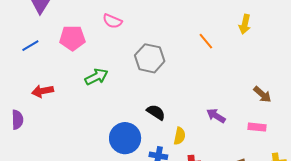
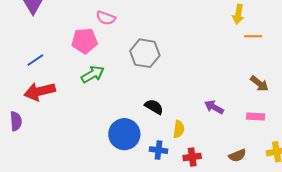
pink pentagon: (72, 38) -> (84, 41), moved
orange line: (206, 41) -> (253, 36), moved, turned -48
blue line: (30, 46) -> (35, 60), moved
red arrow: (43, 91) -> (40, 91), size x1.4

